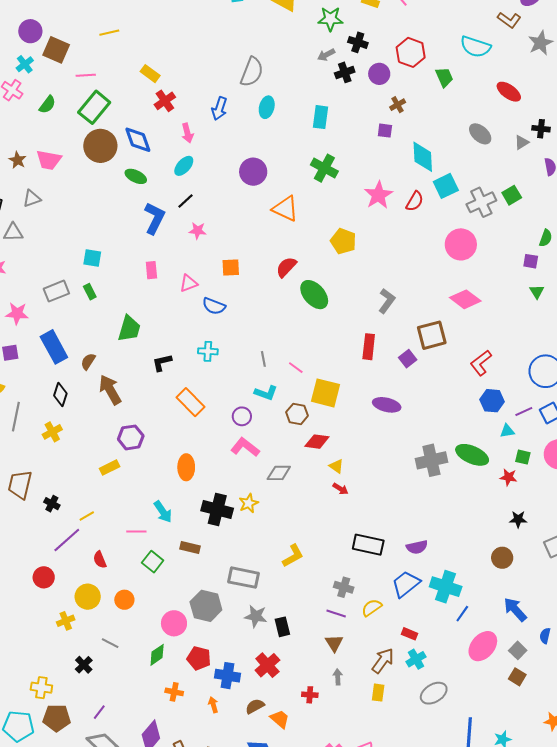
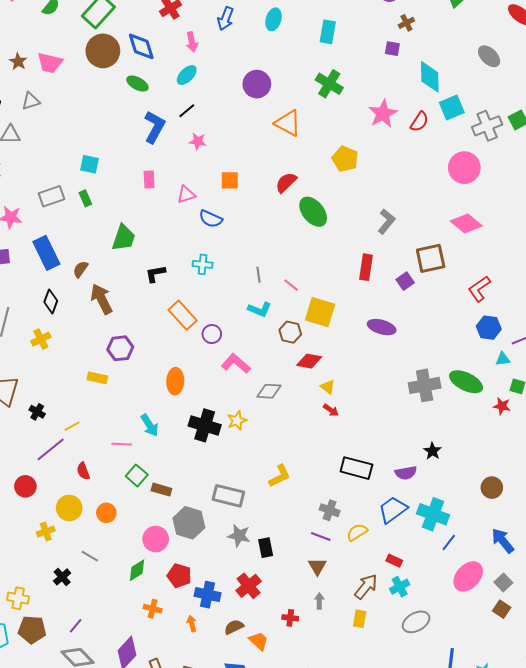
purple circle: (242, 416) -> (212, 334), moved
yellow rectangle: (110, 468) -> (97, 378), turned 36
black star: (518, 519) -> (432, 451), moved, turned 30
brown rectangle: (190, 547) -> (161, 490), moved

